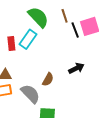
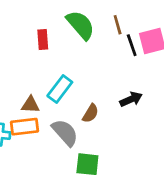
cyan rectangle: (28, 39) -> (60, 89), moved
red rectangle: (11, 44) -> (43, 40), moved

